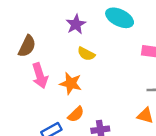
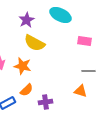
yellow semicircle: (86, 54) -> (35, 43), size x1.5

